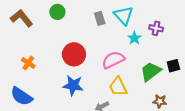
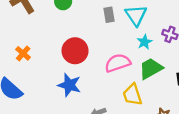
green trapezoid: (151, 72) -> (151, 68), moved
yellow trapezoid: (118, 87) -> (132, 95), moved

